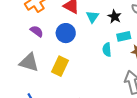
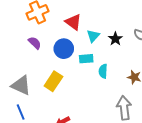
cyan rectangle: (124, 36) -> (86, 59), moved
gray triangle: (29, 62) -> (21, 85), moved

